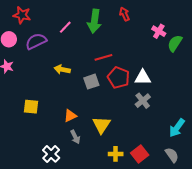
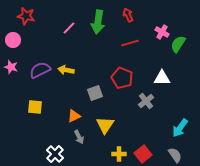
purple semicircle: (36, 41) -> (40, 70), moved
red line: (103, 57) -> (130, 43), moved
white triangle: (143, 78) -> (162, 78), moved
gray square: (91, 82) -> (95, 93), moved

